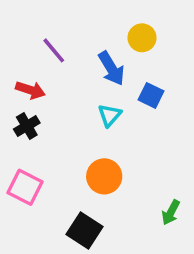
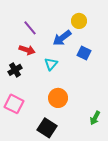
blue arrow: (111, 68) -> (62, 38), turned 84
red arrow: (30, 90) -> (27, 50), moved
cyan triangle: (110, 115) -> (51, 64), moved

